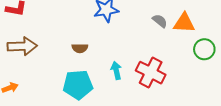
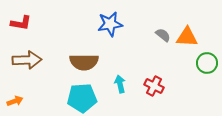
brown semicircle: (80, 48) -> (84, 62), size x1.8
red cross: (151, 73) -> (154, 86), size x0.7

